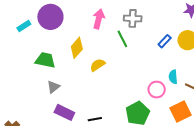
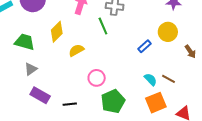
blue rectangle: (165, 41) -> (144, 46), moved
cyan semicircle: (173, 77) -> (151, 79), moved, turned 136
pink circle: (157, 90) -> (97, 78), moved

